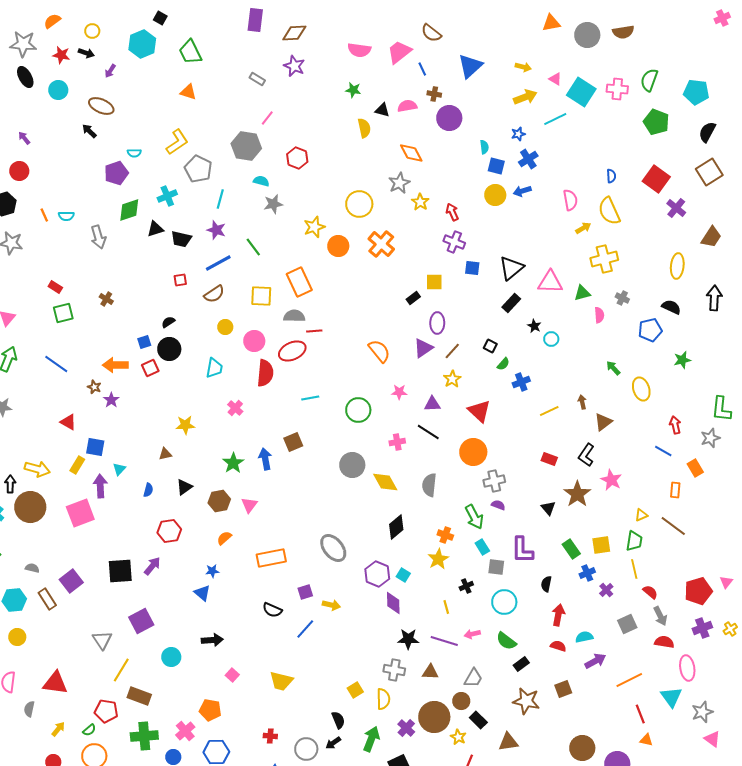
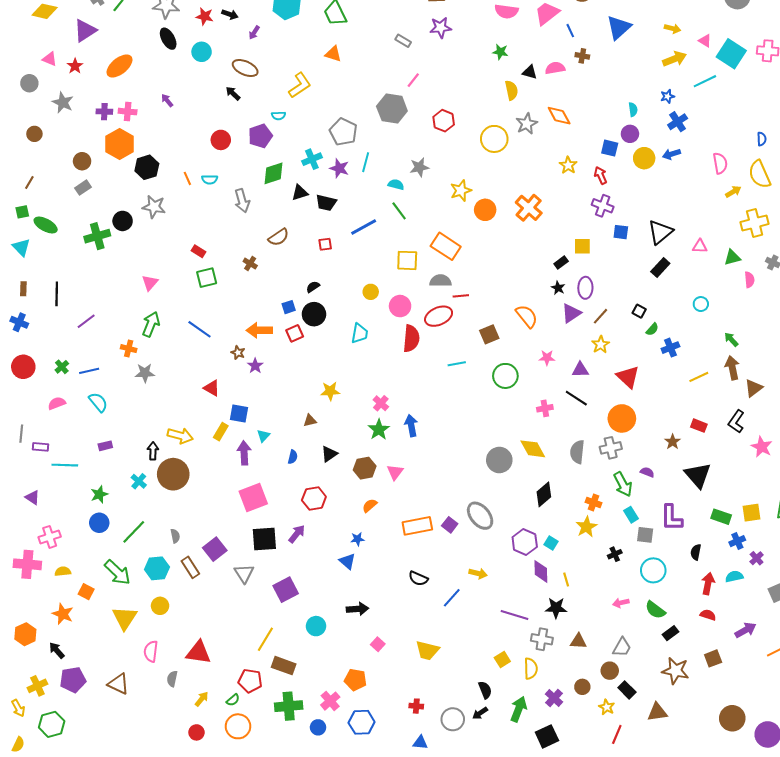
purple star: (294, 66) -> (441, 28), turned -30
purple circle: (449, 118) -> (630, 134), moved, size x0.7
yellow L-shape: (177, 142) -> (300, 85), moved
blue square: (496, 166) -> (610, 148), moved
red circle: (19, 171) -> (221, 140), moved
cyan semicircle: (261, 181) -> (396, 184), moved
gray star: (399, 183) -> (527, 124), moved
yellow circle: (359, 204) -> (494, 139), moved
purple star: (216, 230) -> (339, 168), moved
orange rectangle: (299, 282) -> (446, 246), turned -32
pink triangle: (550, 282) -> (700, 246), size x0.6
brown semicircle: (214, 294) -> (279, 237), moved
black star: (534, 326) -> (558, 288), moved
green arrow: (613, 368) -> (731, 339), moved
brown arrow: (582, 402) -> (732, 368), size x1.6
pink cross: (235, 408) -> (381, 403), moved
brown square: (293, 442) -> (489, 334), moved
gray circle: (352, 465) -> (499, 460), moved
gray cross: (494, 481) -> (611, 448), moved
brown star: (577, 494) -> (673, 442), moved, size x0.6
black triangle: (548, 508) -> (698, 475), size x1.8
pink square: (80, 513) -> (253, 497), moved
green rectangle: (571, 549) -> (721, 517), turned -36
gray semicircle: (32, 568) -> (175, 536), turned 64
purple square: (305, 592) -> (450, 525), moved, turned -35
yellow line: (446, 607) -> (566, 579), moved
cyan semicircle: (584, 637) -> (734, 576), moved
gray triangle: (102, 640) -> (244, 573), moved
purple line: (444, 641) -> (515, 615), moved
brown circle: (434, 717) -> (582, 687), size x0.5

